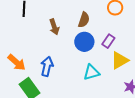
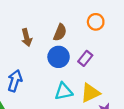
yellow triangle: (120, 60) -> (90, 93), moved

